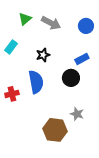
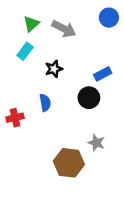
blue circle: (86, 26) -> (109, 18), moved
cyan rectangle: (11, 47) -> (25, 51), moved
blue semicircle: (36, 82) -> (45, 103), size x0.6

